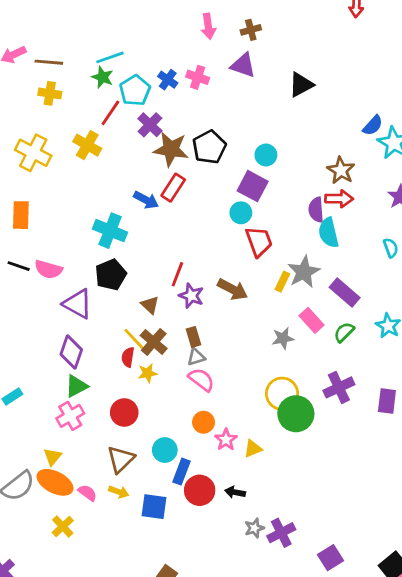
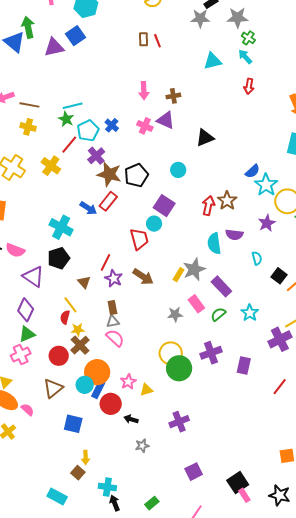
pink cross: (198, 77) -> (145, 126), moved
cyan circle: (266, 155) -> (178, 170), moved
red arrow: (339, 199) -> (208, 206), moved, turned -84
purple semicircle: (316, 210) -> (234, 235), moved, turned -84
red trapezoid: (259, 241) -> (139, 239), moved
brown cross: (154, 342) -> (80, 345), moved
orange circle: (204, 422) -> (97, 372), moved, size x1.6
blue rectangle: (181, 472) -> (98, 389), moved
red circle: (200, 490) -> (111, 404), moved
yellow arrow: (119, 492) -> (86, 457), moved, turned 64
purple cross: (281, 533) -> (179, 422), moved

